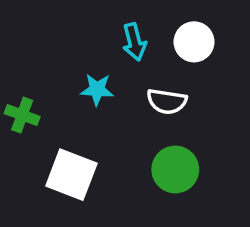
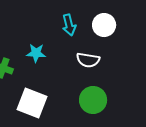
cyan star: (97, 90) -> (36, 53), moved

